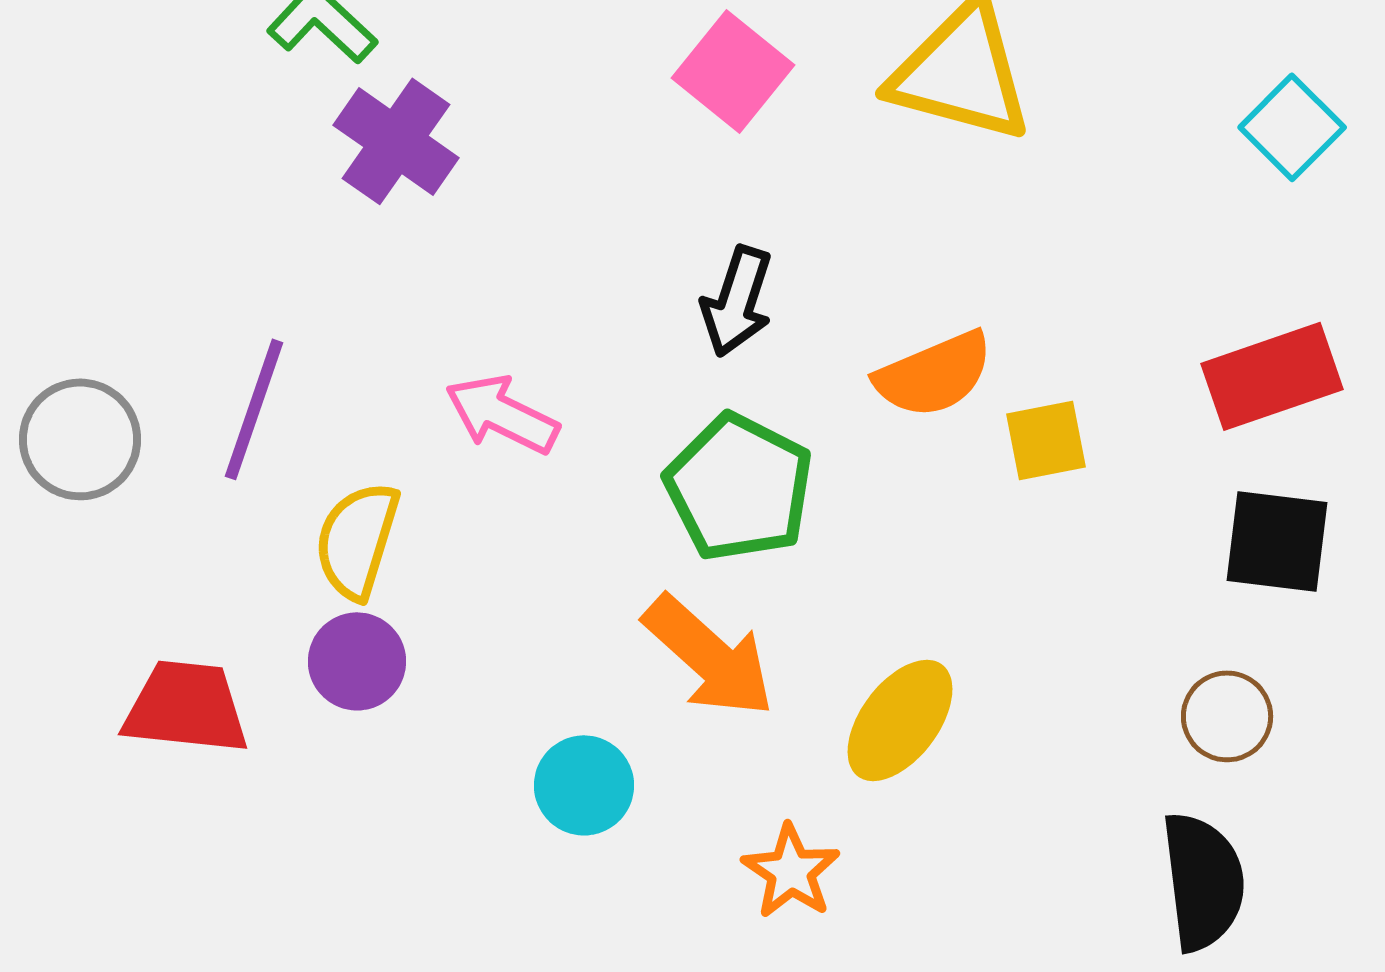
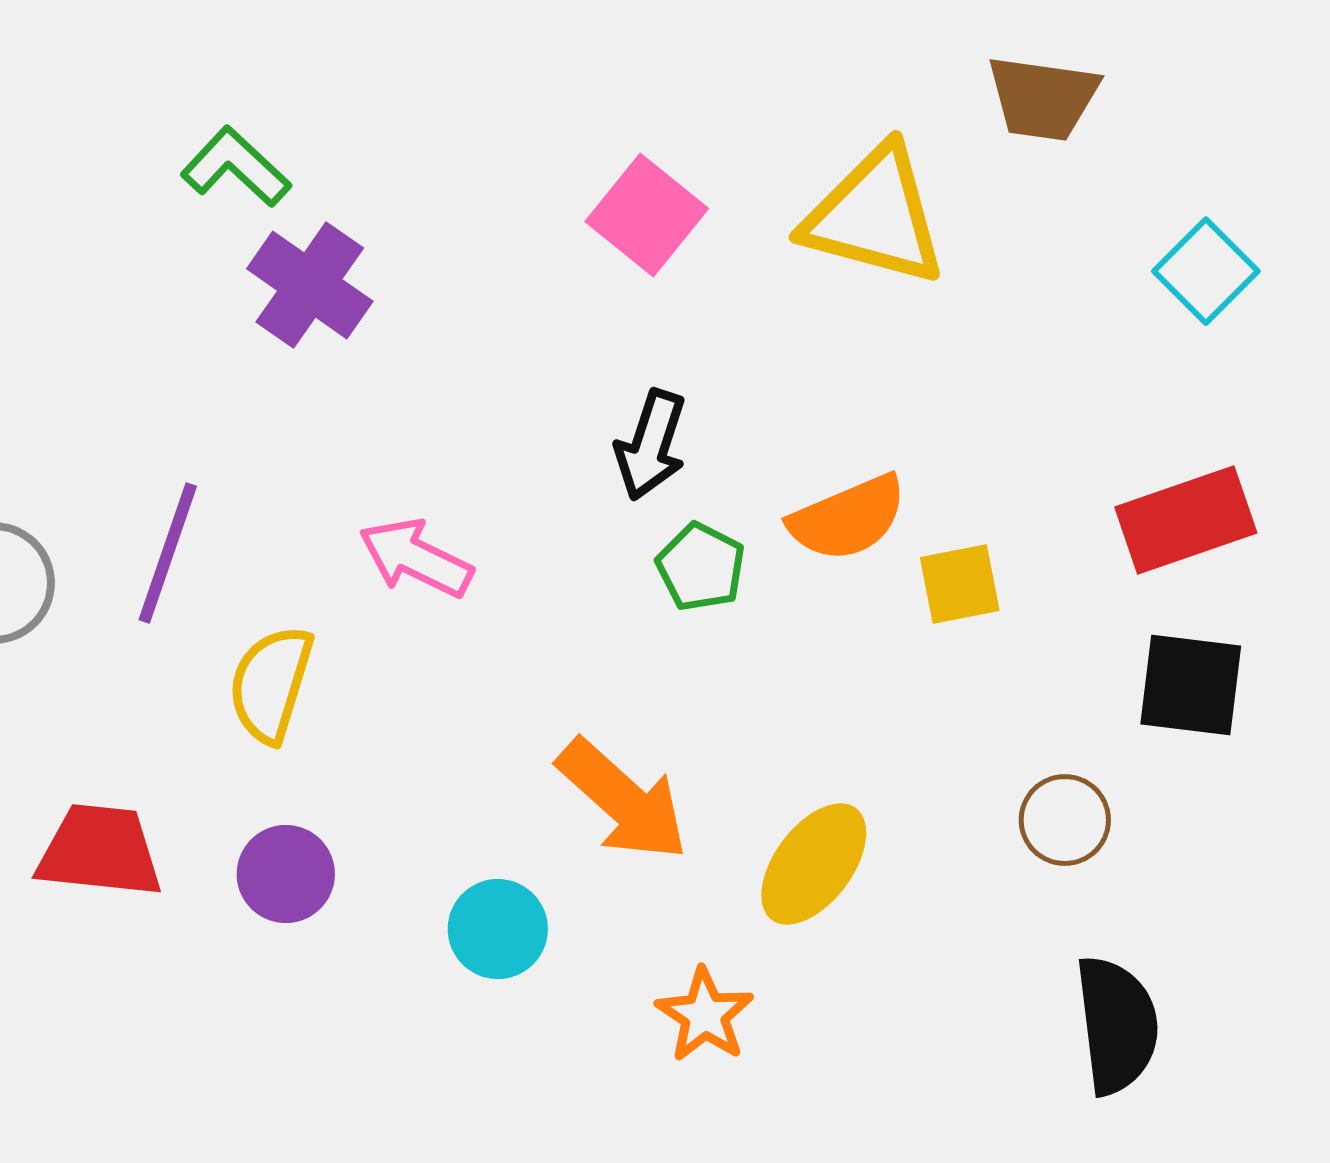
green pentagon: (739, 487) -> (701, 567), moved, size x0.6
purple circle: (357, 661) -> (286, 874), moved
brown circle: (1227, 716) -> (1065, 820), moved

